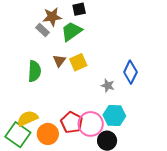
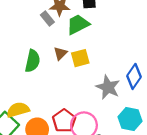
gray star: (108, 86) -> (108, 87), size x1.6
cyan hexagon: (114, 115) -> (130, 119), moved

